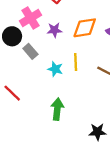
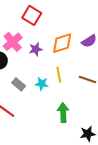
gray rectangle: (30, 51) -> (19, 84), moved
green arrow: (57, 109) -> (63, 112), moved

